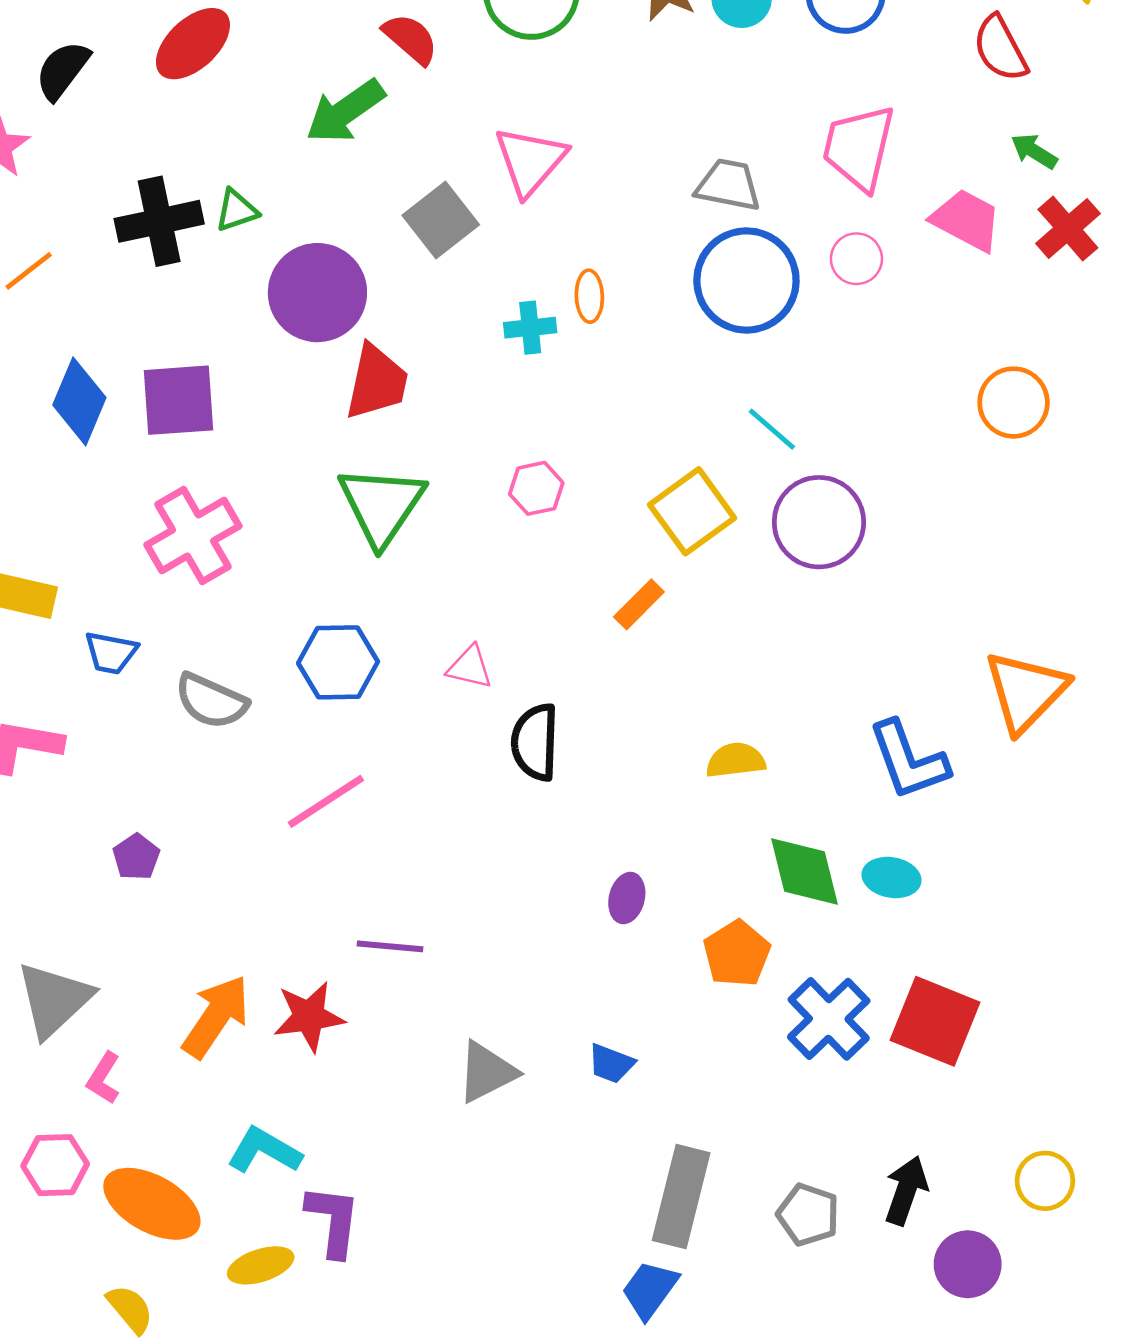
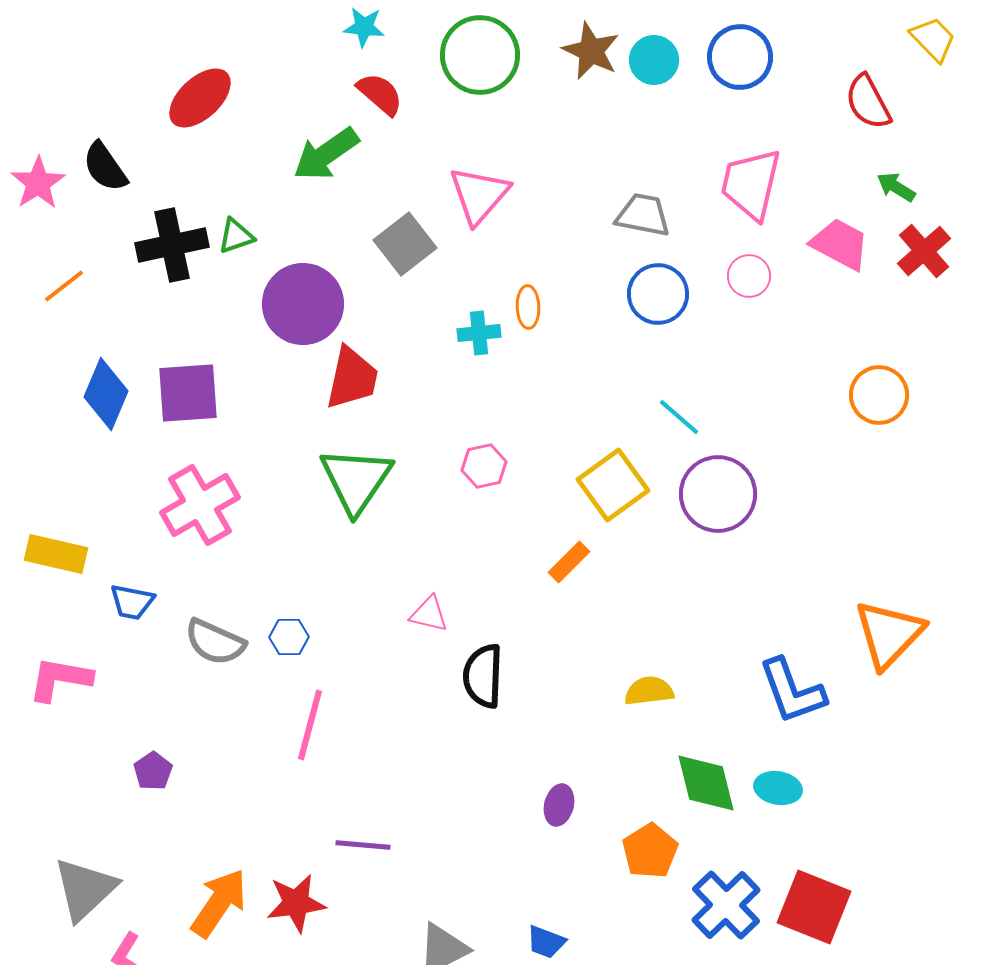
black semicircle: (62, 70) -> (105, 167), moved, turned -72
blue circle: (746, 280) -> (658, 294), size x0.7
blue hexagon: (338, 662) -> (289, 637), moved, size x0.6
pink line: (326, 801) -> (310, 725), turned -42

